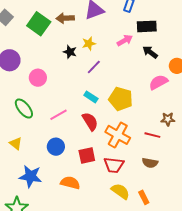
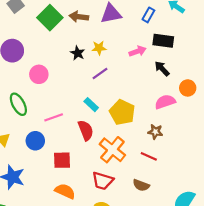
brown star: (168, 119) -> (155, 132), moved
blue circle: (56, 147) -> (35, 141), moved
red square: (87, 155) -> (62, 160), moved
orange semicircle: (70, 183) -> (65, 191), moved

